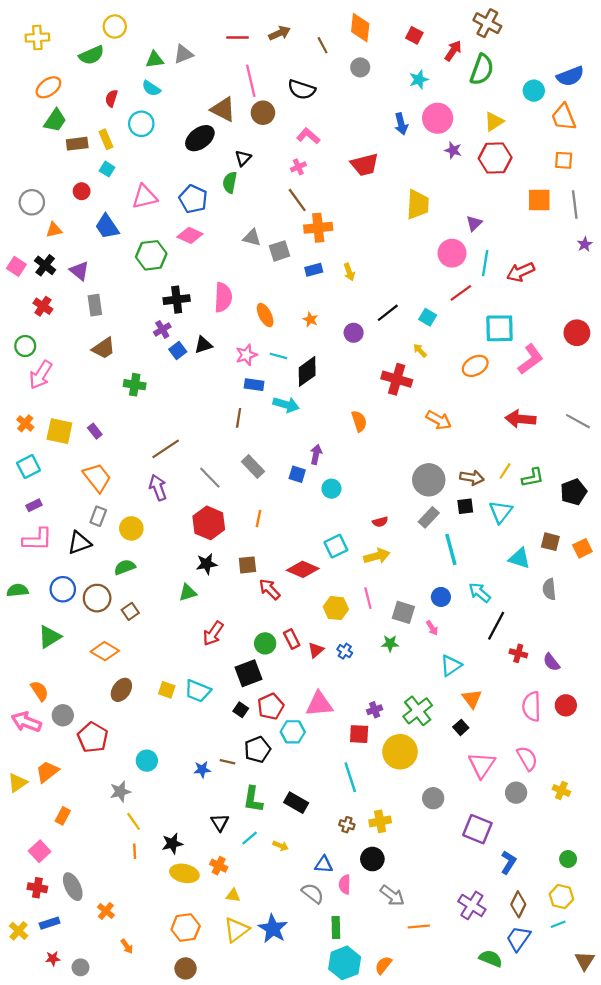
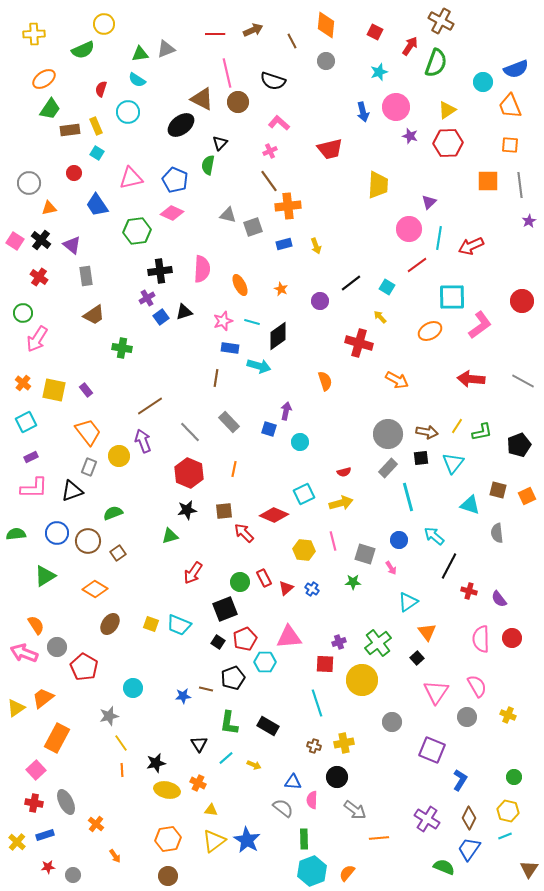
yellow circle: (131, 528) -> (119, 456), moved
orange rectangle: (63, 816) -> (57, 738), size x1.8

